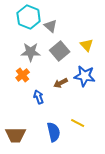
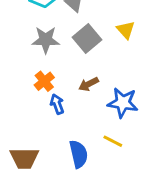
orange cross: (23, 75) -> (44, 81), moved
blue star: (85, 76) -> (123, 103), moved

